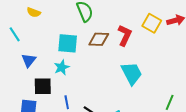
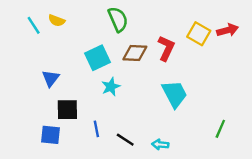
cyan line: (15, 34) -> (34, 25), moved
cyan square: (68, 43) -> (98, 58), turned -30
cyan star: (62, 67) -> (111, 87), moved

